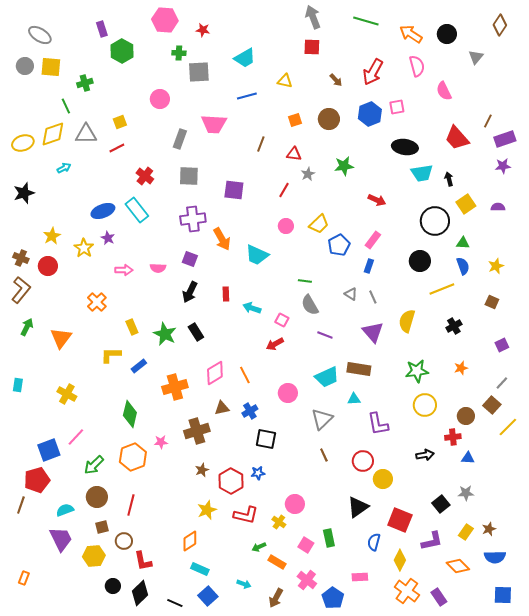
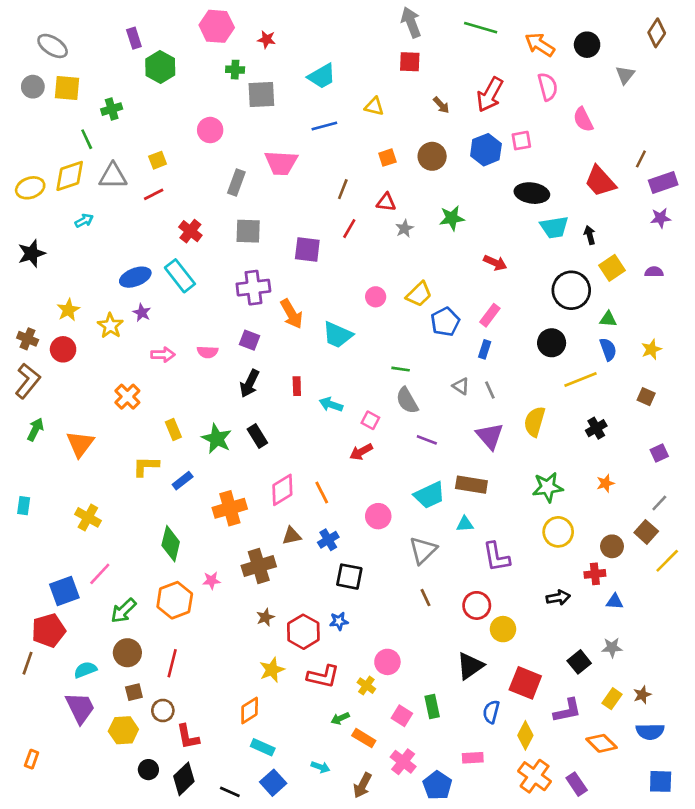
red line: (284, 190) -> (349, 229), moved

